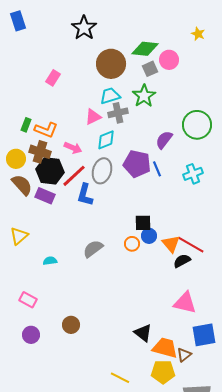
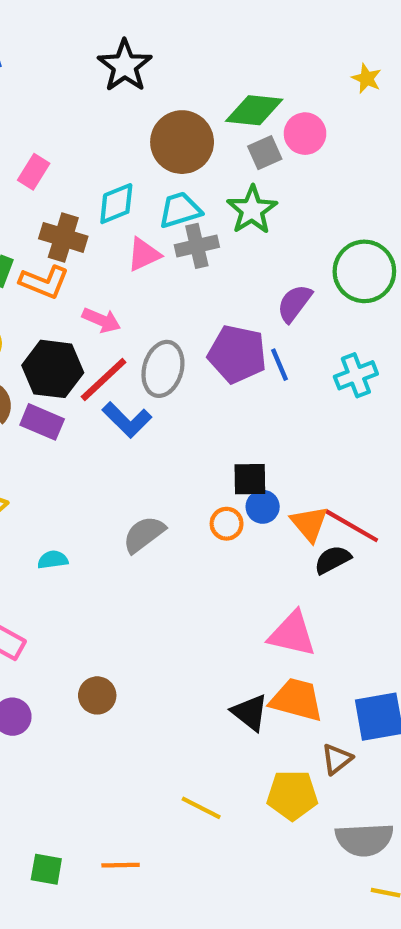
pink rectangle: (53, 78) -> (34, 172), moved
cyan diamond: (106, 140) -> (116, 204), moved
brown cross: (40, 152) -> (63, 237), moved
blue L-shape: (85, 195) -> (127, 420), turned -60
pink triangle: (185, 303) -> (292, 634), moved
orange trapezoid: (165, 348) -> (297, 700), moved

